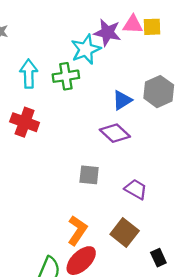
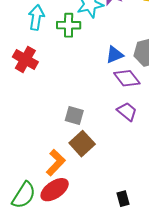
purple diamond: (115, 133) -> (127, 78), moved
purple trapezoid: (136, 189) -> (127, 112), moved
brown square: (125, 232) -> (82, 144), moved

